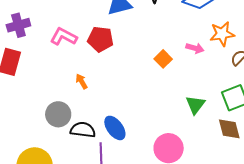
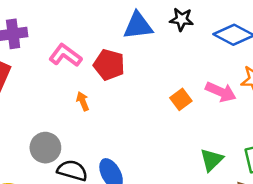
pink arrow: (195, 48) -> (221, 92), size x1.4
orange arrow: (82, 81) -> (83, 101), moved

